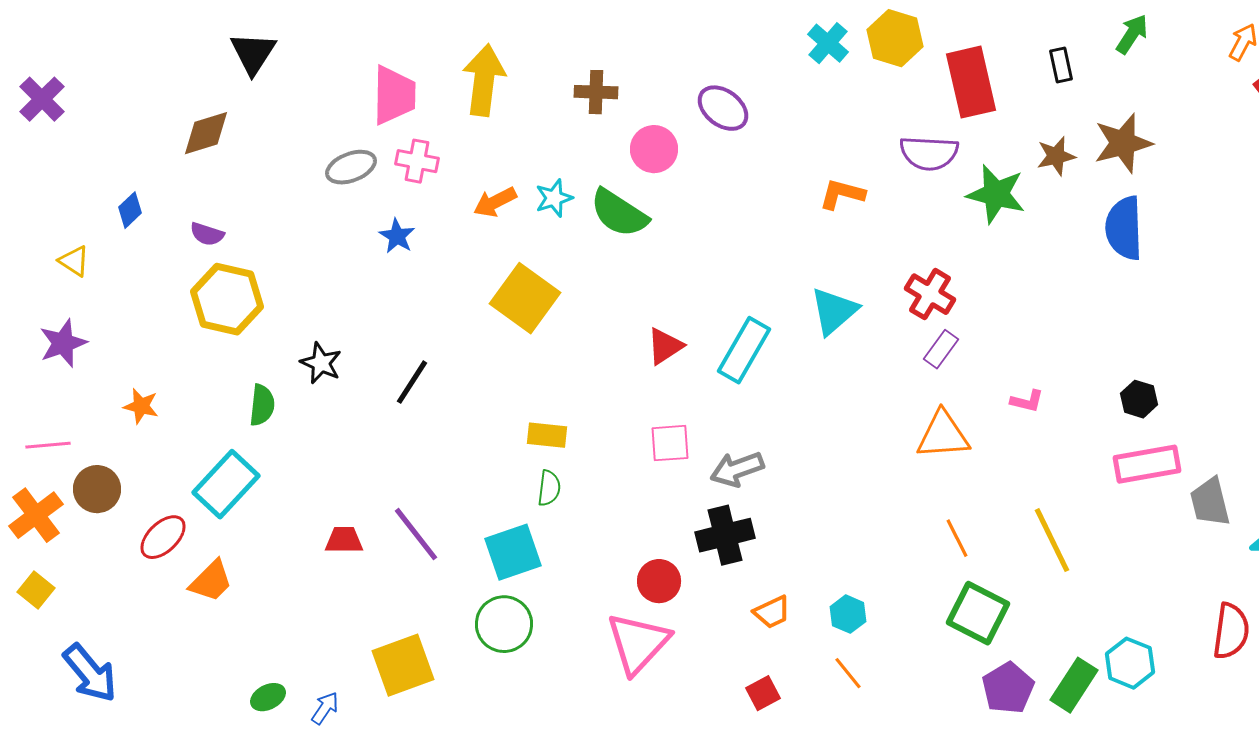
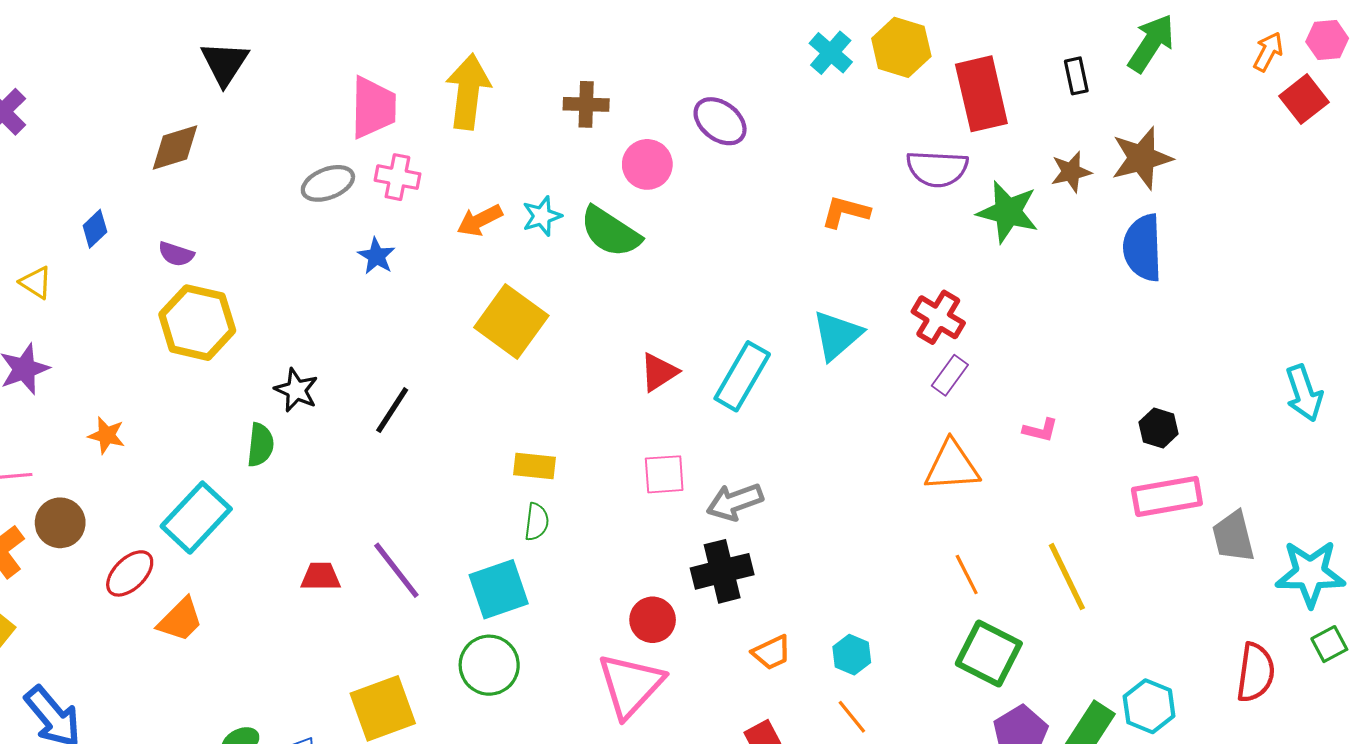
green arrow: (1132, 34) -> (1151, 43), size x1.4
green semicircle: (262, 405) -> (260, 445), moved

